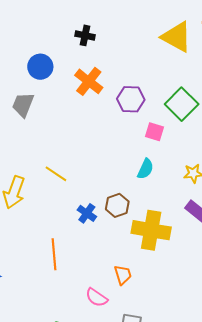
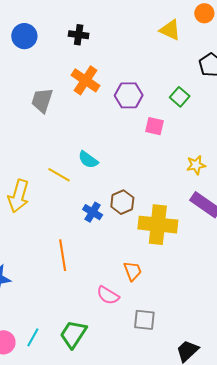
yellow triangle: (177, 37) -> (170, 30), size x0.7
blue circle: (40, 67) -> (24, 36), moved
green square: (182, 104) -> (180, 97), size x0.6
gray trapezoid: (23, 105) -> (42, 100), moved
cyan semicircle: (145, 169) -> (88, 160), moved, turned 105

